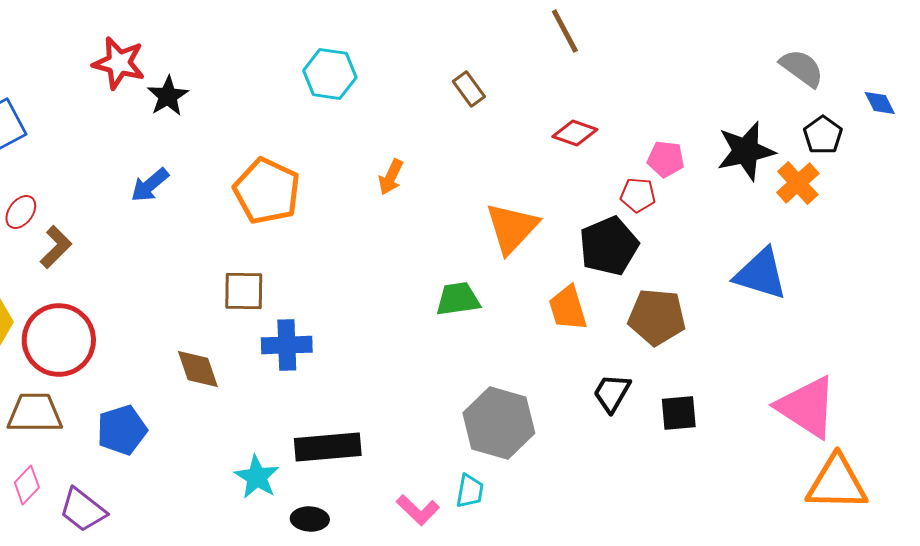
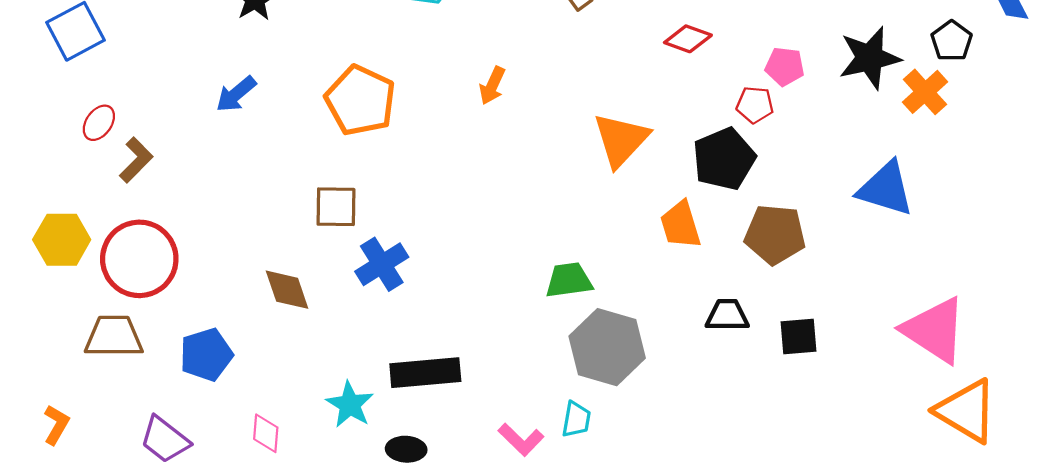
green trapezoid: (458, 299) -> (569, 280), moved
blue cross: (287, 345) -> (382, 264), turned -30
black trapezoid: (612, 393) -> (727, 315), turned 60
orange triangle: (837, 483) -> (966, 411), turned 30
pink diamond: (27, 485) -> (266, 433), moved, turned -39

